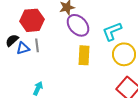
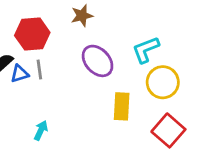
purple ellipse: (78, 25) -> (98, 61), moved
yellow rectangle: (84, 55) -> (122, 106), moved

